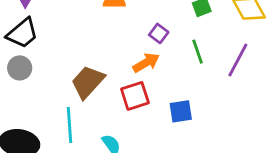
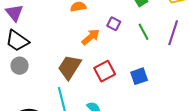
black trapezoid: (23, 33) -> (17, 41), turned 85
orange arrow: (146, 63) -> (91, 37), moved

